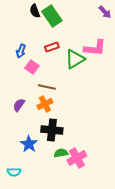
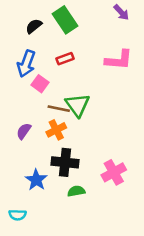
black semicircle: (35, 11) -> (34, 26), moved, turned 72
purple arrow: (105, 12) -> (121, 12), moved
blue arrow: (21, 51) -> (26, 64), size x1.5
green triangle: (75, 59) -> (77, 105), moved, turned -35
pink cross: (77, 158) -> (114, 172), moved

